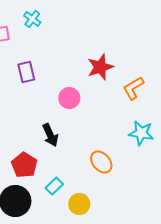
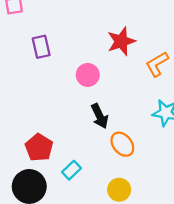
black arrow: (50, 135) -> (100, 116), moved
yellow circle: (79, 204) -> (119, 190), moved

